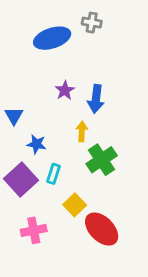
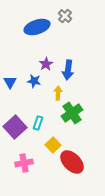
gray cross: (92, 23) -> (65, 16), turned 32
blue star: (37, 144) -> (34, 81), moved

